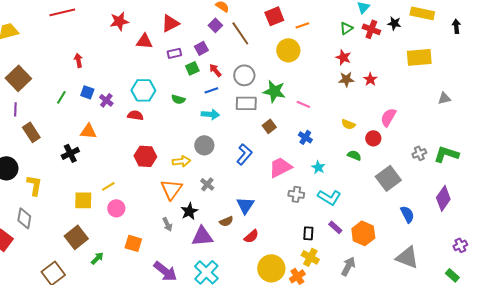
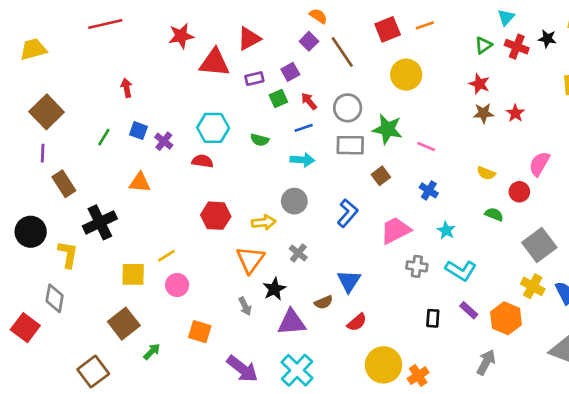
orange line: (302, 25) -> (425, 25), moved
red triangle: (144, 41) -> (214, 63), size x1.4
black cross: (70, 153) -> (100, 222), moved, size x1.4
yellow cross: (310, 257) -> (533, 286), moved

